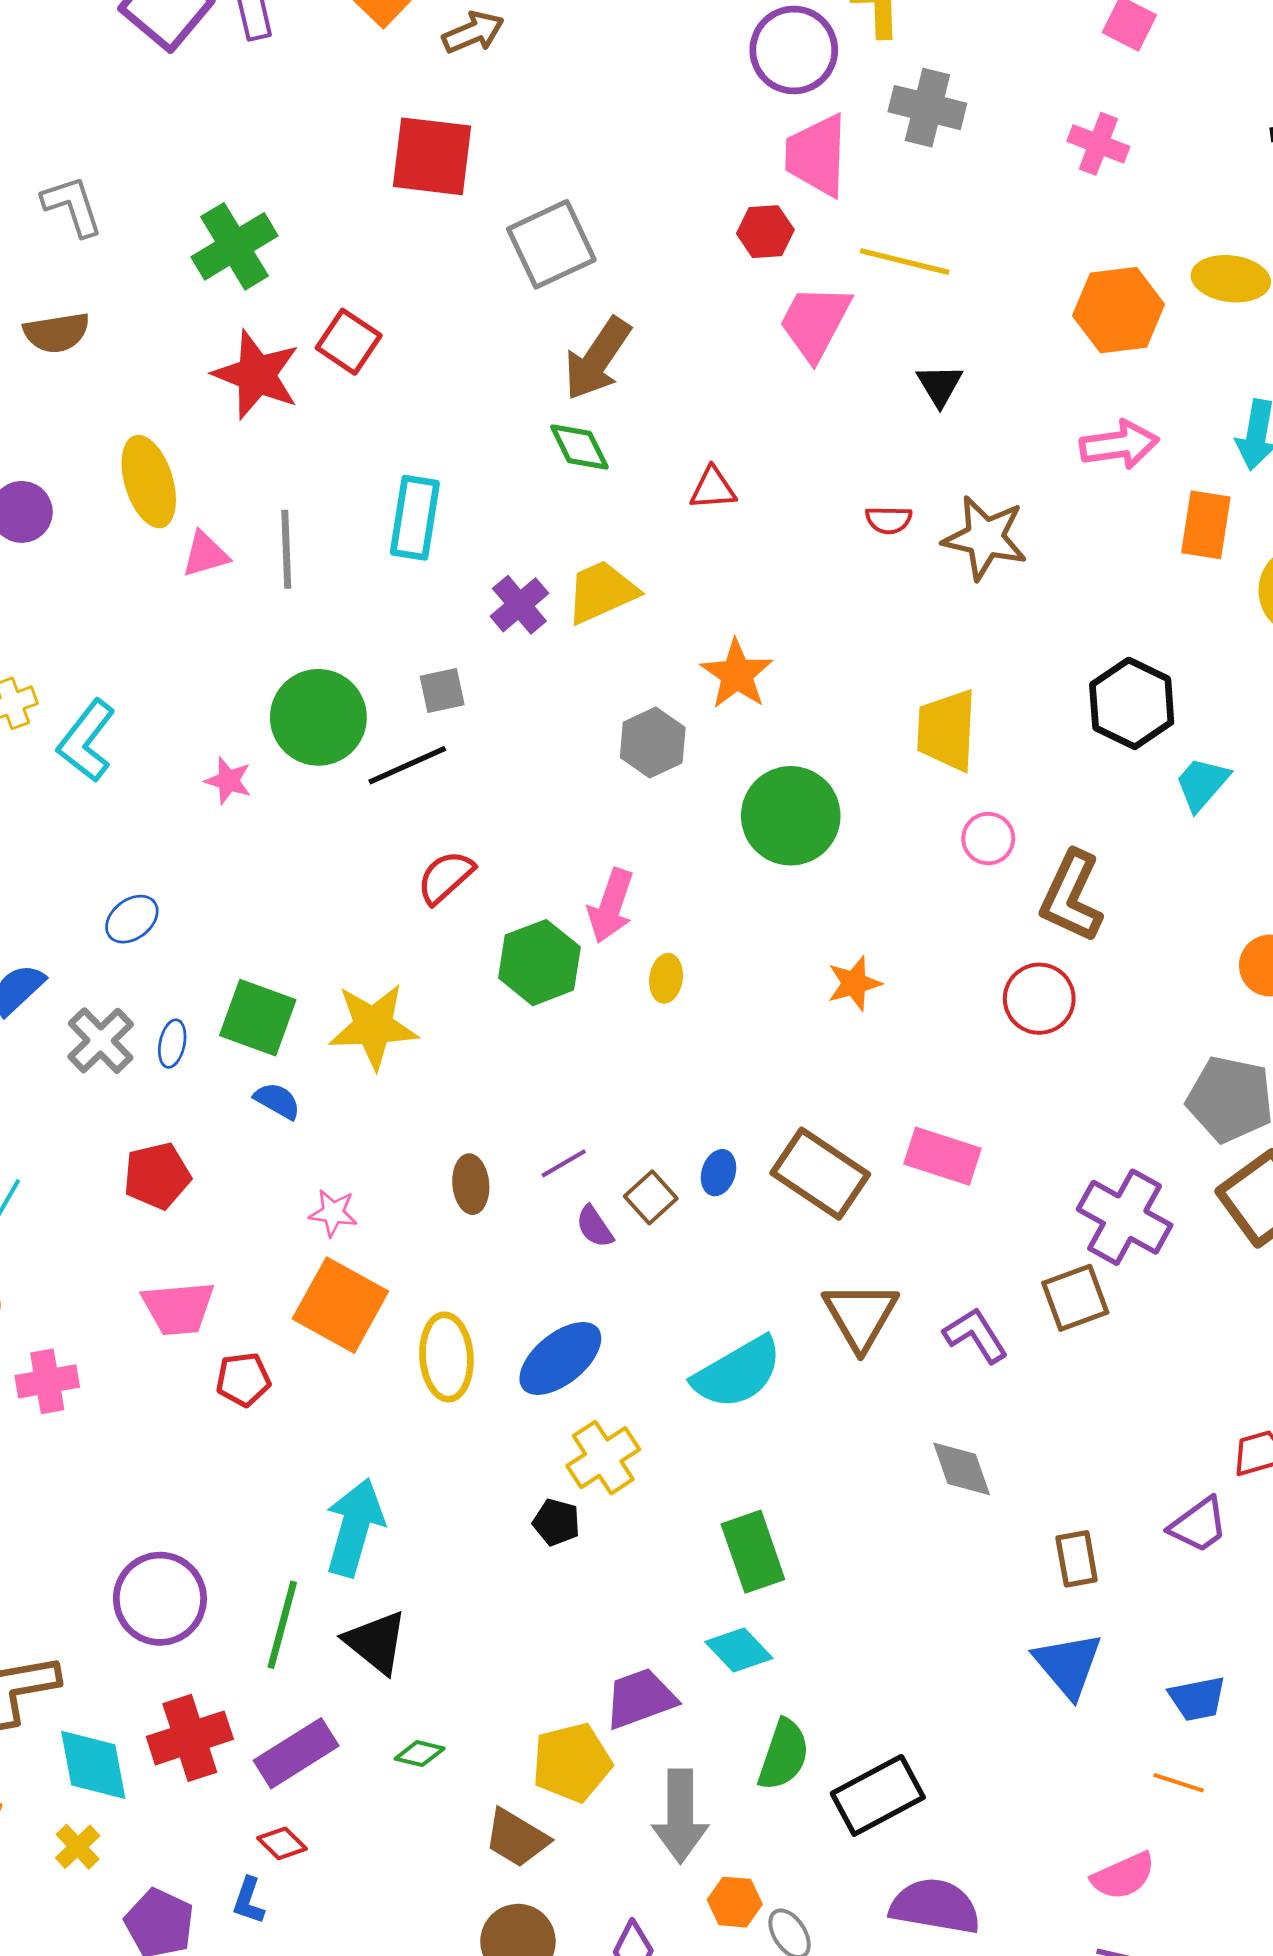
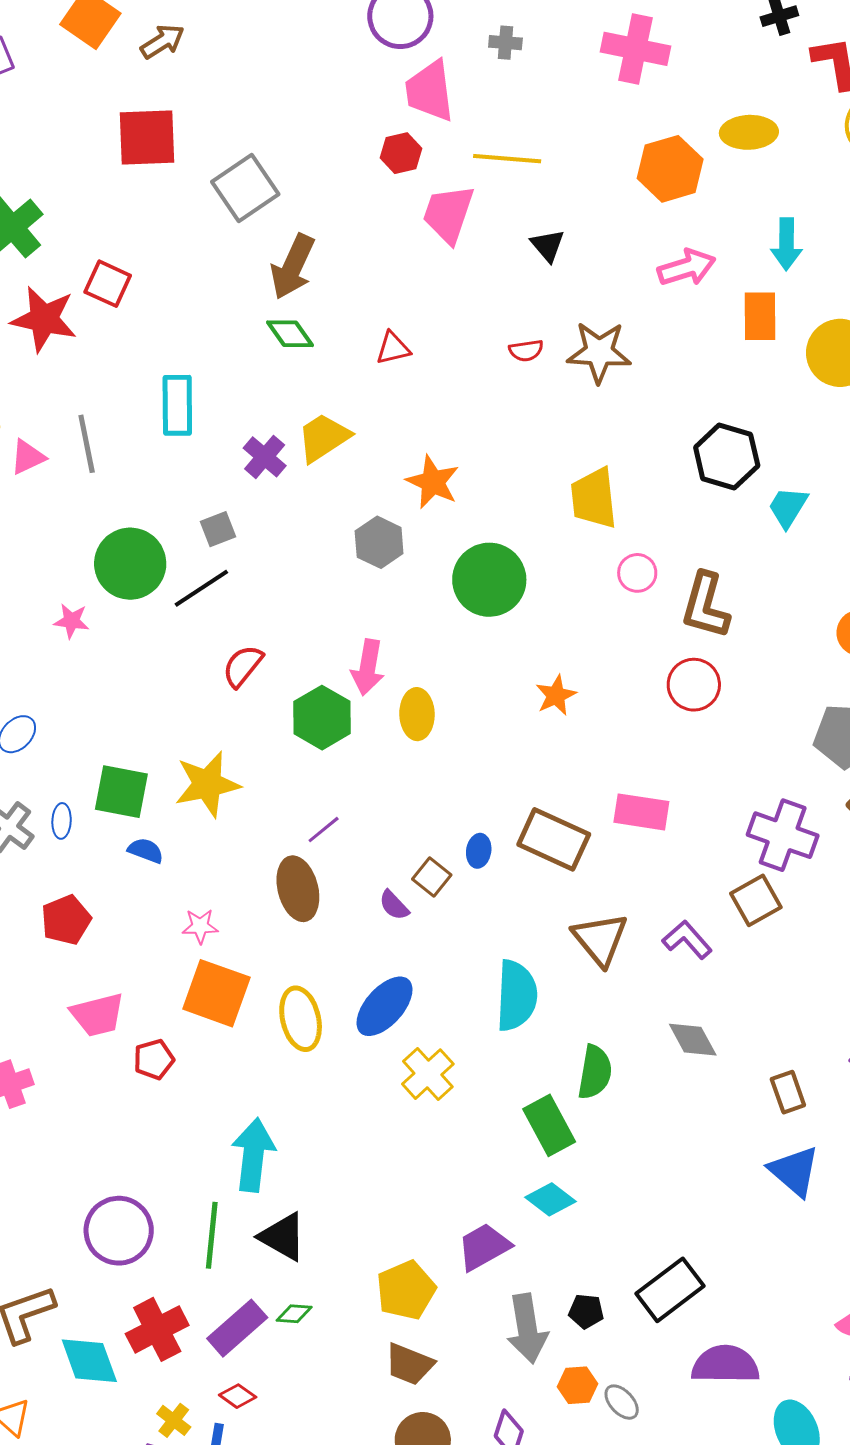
gray cross: (927, 108) -> (505, 43), size x0.6
pink cross: (1098, 144) -> (635, 49), size x1.5
yellow ellipse: (666, 978) -> (417, 714), size x1.4
purple line: (564, 1163) -> (324, 830), moved
brown ellipse: (471, 1184) -> (298, 889), size x1.5
cyan semicircle: (737, 1373) -> (516, 996), turned -48
black pentagon: (556, 1522) -> (586, 1311), moved
green diamond: (420, 1754) -> (294, 1314), moved
green semicircle: (784, 1755) -> (595, 1072), moved
yellow pentagon: (572, 1762) -> (406, 1290), moved
yellow cross: (78, 1847) -> (174, 1420), moved

